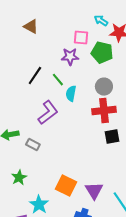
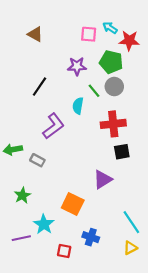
pink square: (81, 38) -> (89, 34), moved
green line: (58, 80) -> (94, 91), moved
gray circle: (104, 87) -> (114, 87), moved
purple triangle: (94, 191) -> (103, 179), moved, turned 30

